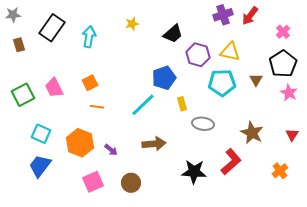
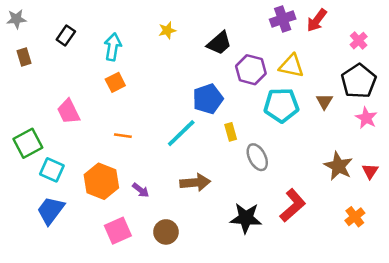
black rectangle: (52, 28) -> (66, 35), size x0.6
orange square: (90, 83) -> (115, 82), moved
green square: (23, 95) -> (28, 143), moved
gray ellipse: (203, 124) -> (257, 157), turned 55
brown star: (252, 133) -> (338, 166), moved

